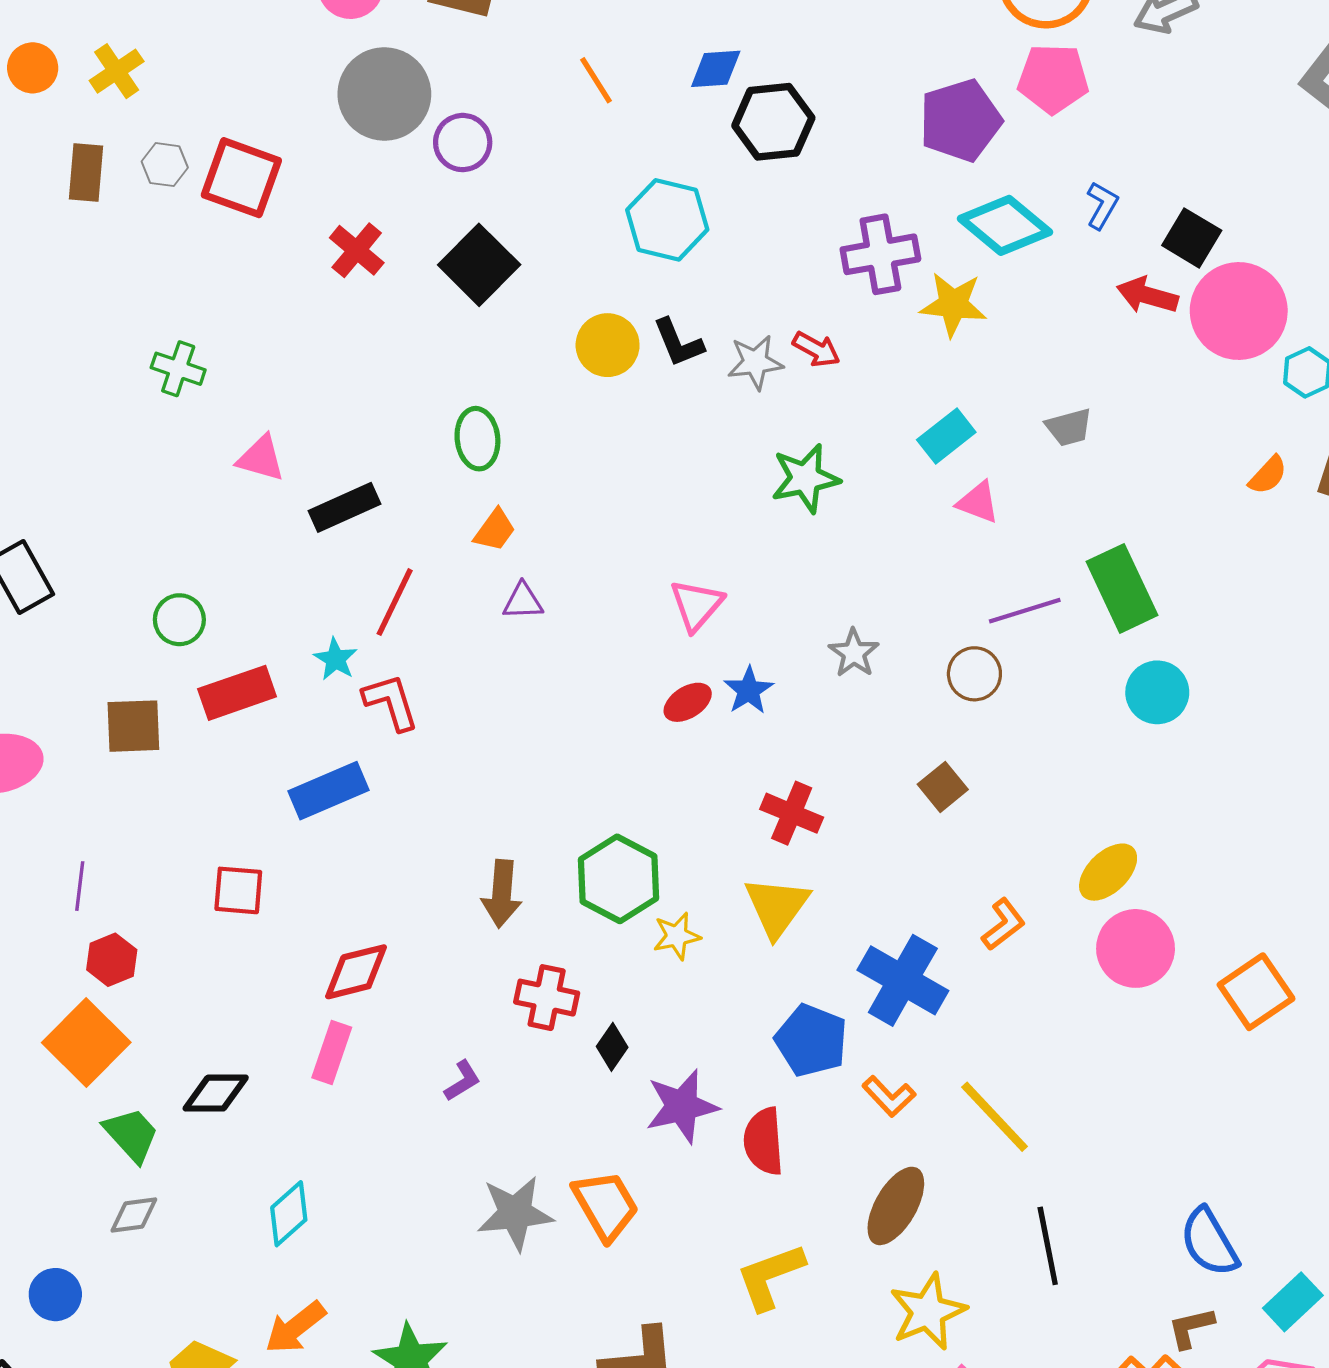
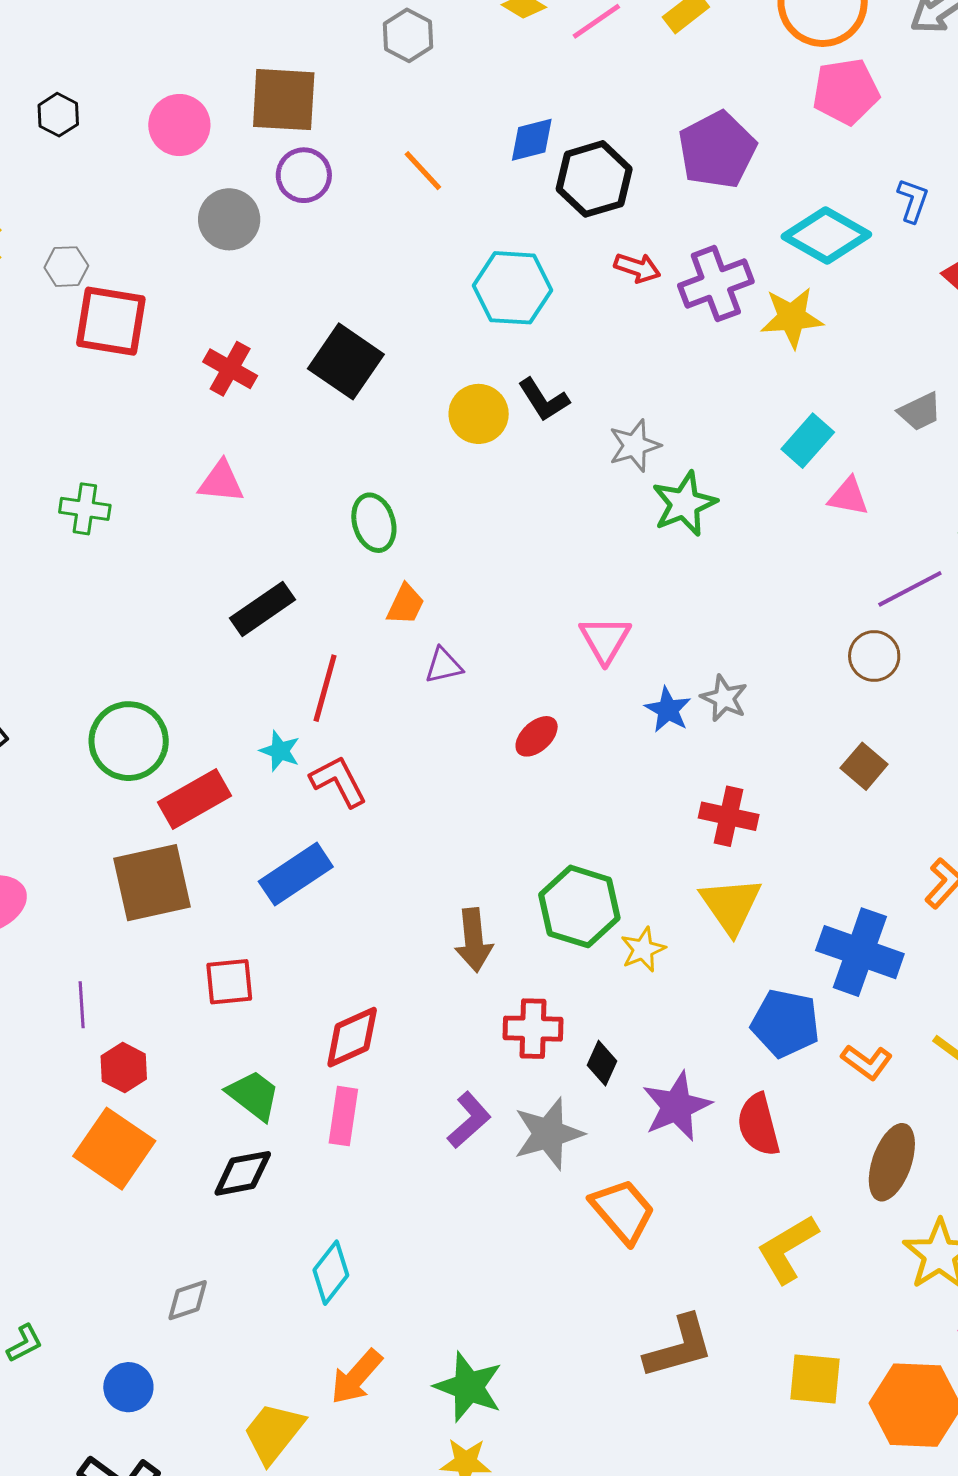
gray circle: (384, 94) -> (229, 219), size x0.7
purple pentagon: (960, 120) -> (717, 150), moved
purple circle: (463, 143) -> (304, 175), moved
gray hexagon: (165, 165) -> (66, 267), moved
red arrow: (816, 349) -> (637, 268), moved
gray star: (755, 362) -> (635, 446), moved
pink triangle: (261, 458) -> (221, 482), moved
green circle: (179, 620) -> (129, 741), size x1.6
gray star: (854, 653) -> (724, 698), moved
red ellipse: (688, 702) -> (537, 736), moved
brown square: (133, 726) -> (152, 883), moved, size x1.4
purple L-shape: (462, 1081) -> (469, 1120), size x1.4
green trapezoid: (131, 1135) -> (253, 1095), moved
gray star: (515, 1213) -> (548, 1134), moved

